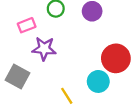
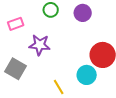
pink rectangle: (27, 25) -> (16, 24), moved

